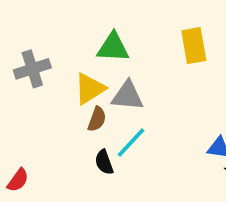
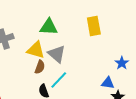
yellow triangle: (90, 89) -> (36, 50), turned 48
gray triangle: (127, 96) -> (57, 54), turned 36

